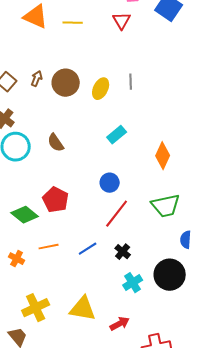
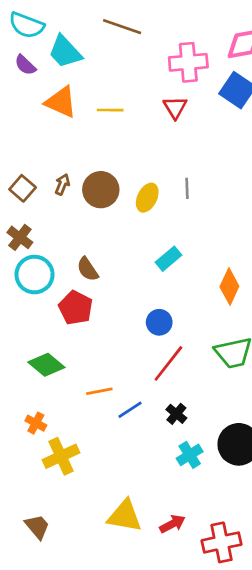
red pentagon: (56, 200) -> (76, 308), moved
orange line: (49, 247) -> (99, 391), moved
yellow cross: (36, 308) -> (61, 456), moved
yellow triangle: (83, 309) -> (125, 516), moved
red arrow: (120, 324) -> (172, 524), moved

